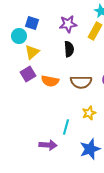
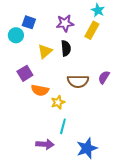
yellow triangle: (32, 52) -> (45, 51), moved
orange semicircle: (50, 81) -> (40, 90), moved
yellow star: (89, 113) -> (58, 102), moved

